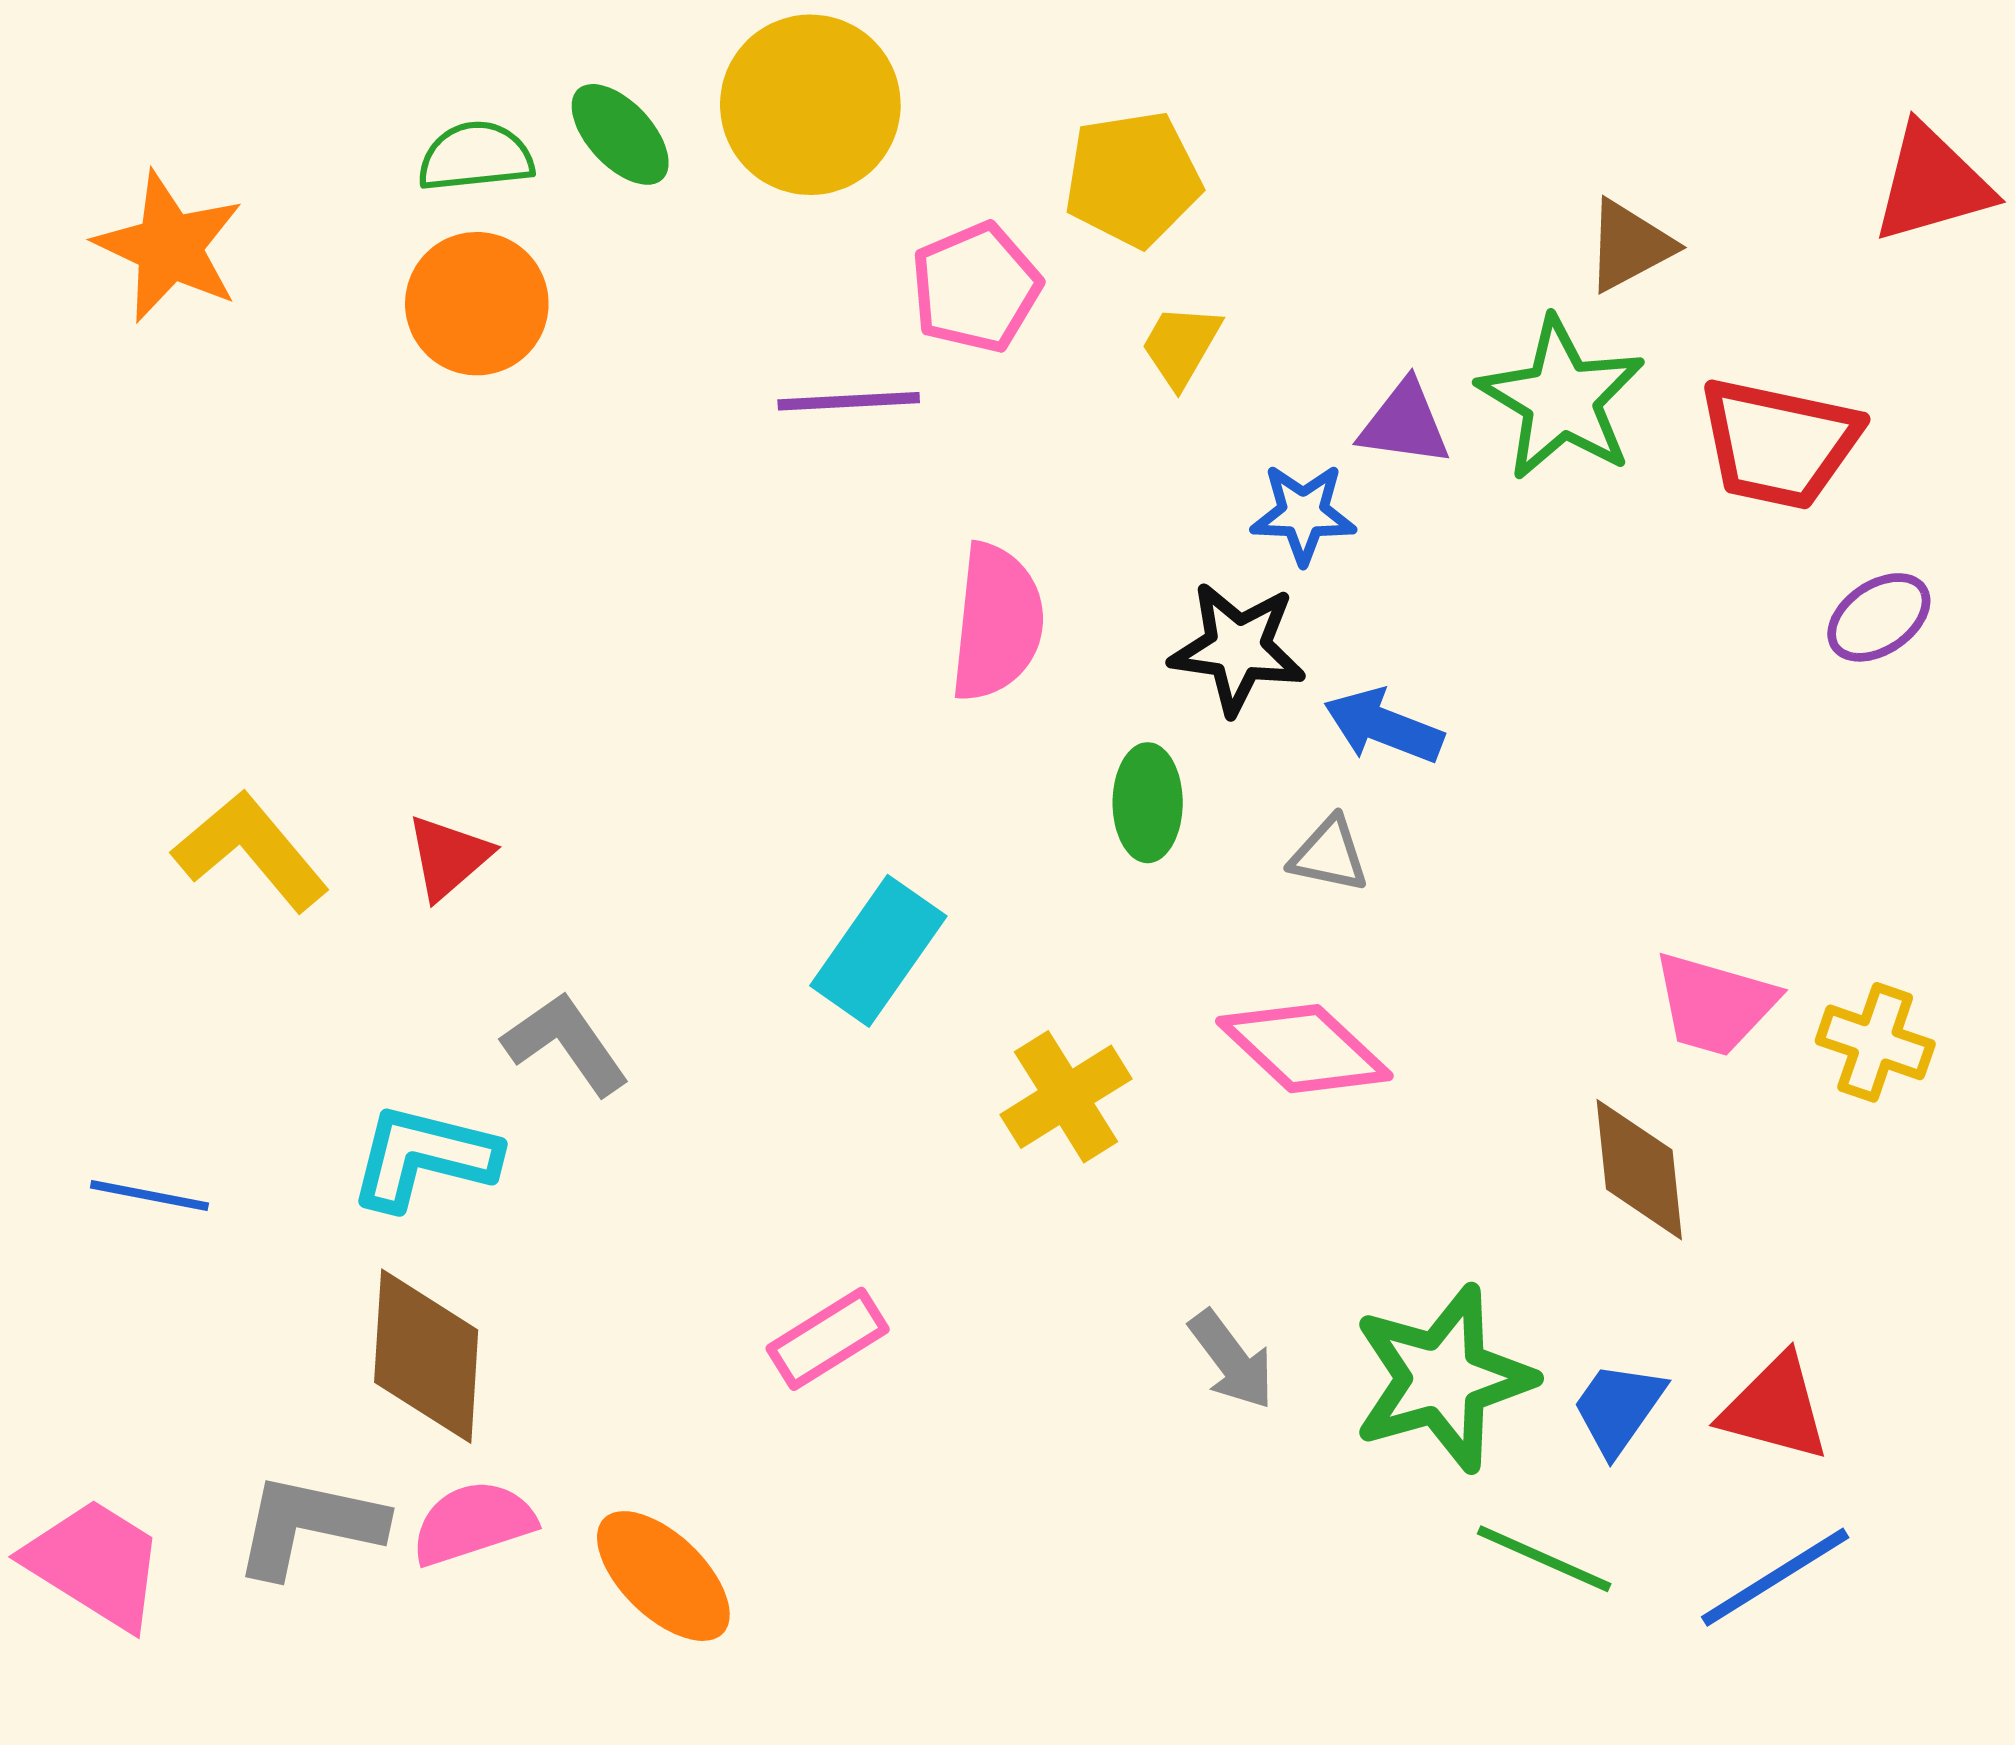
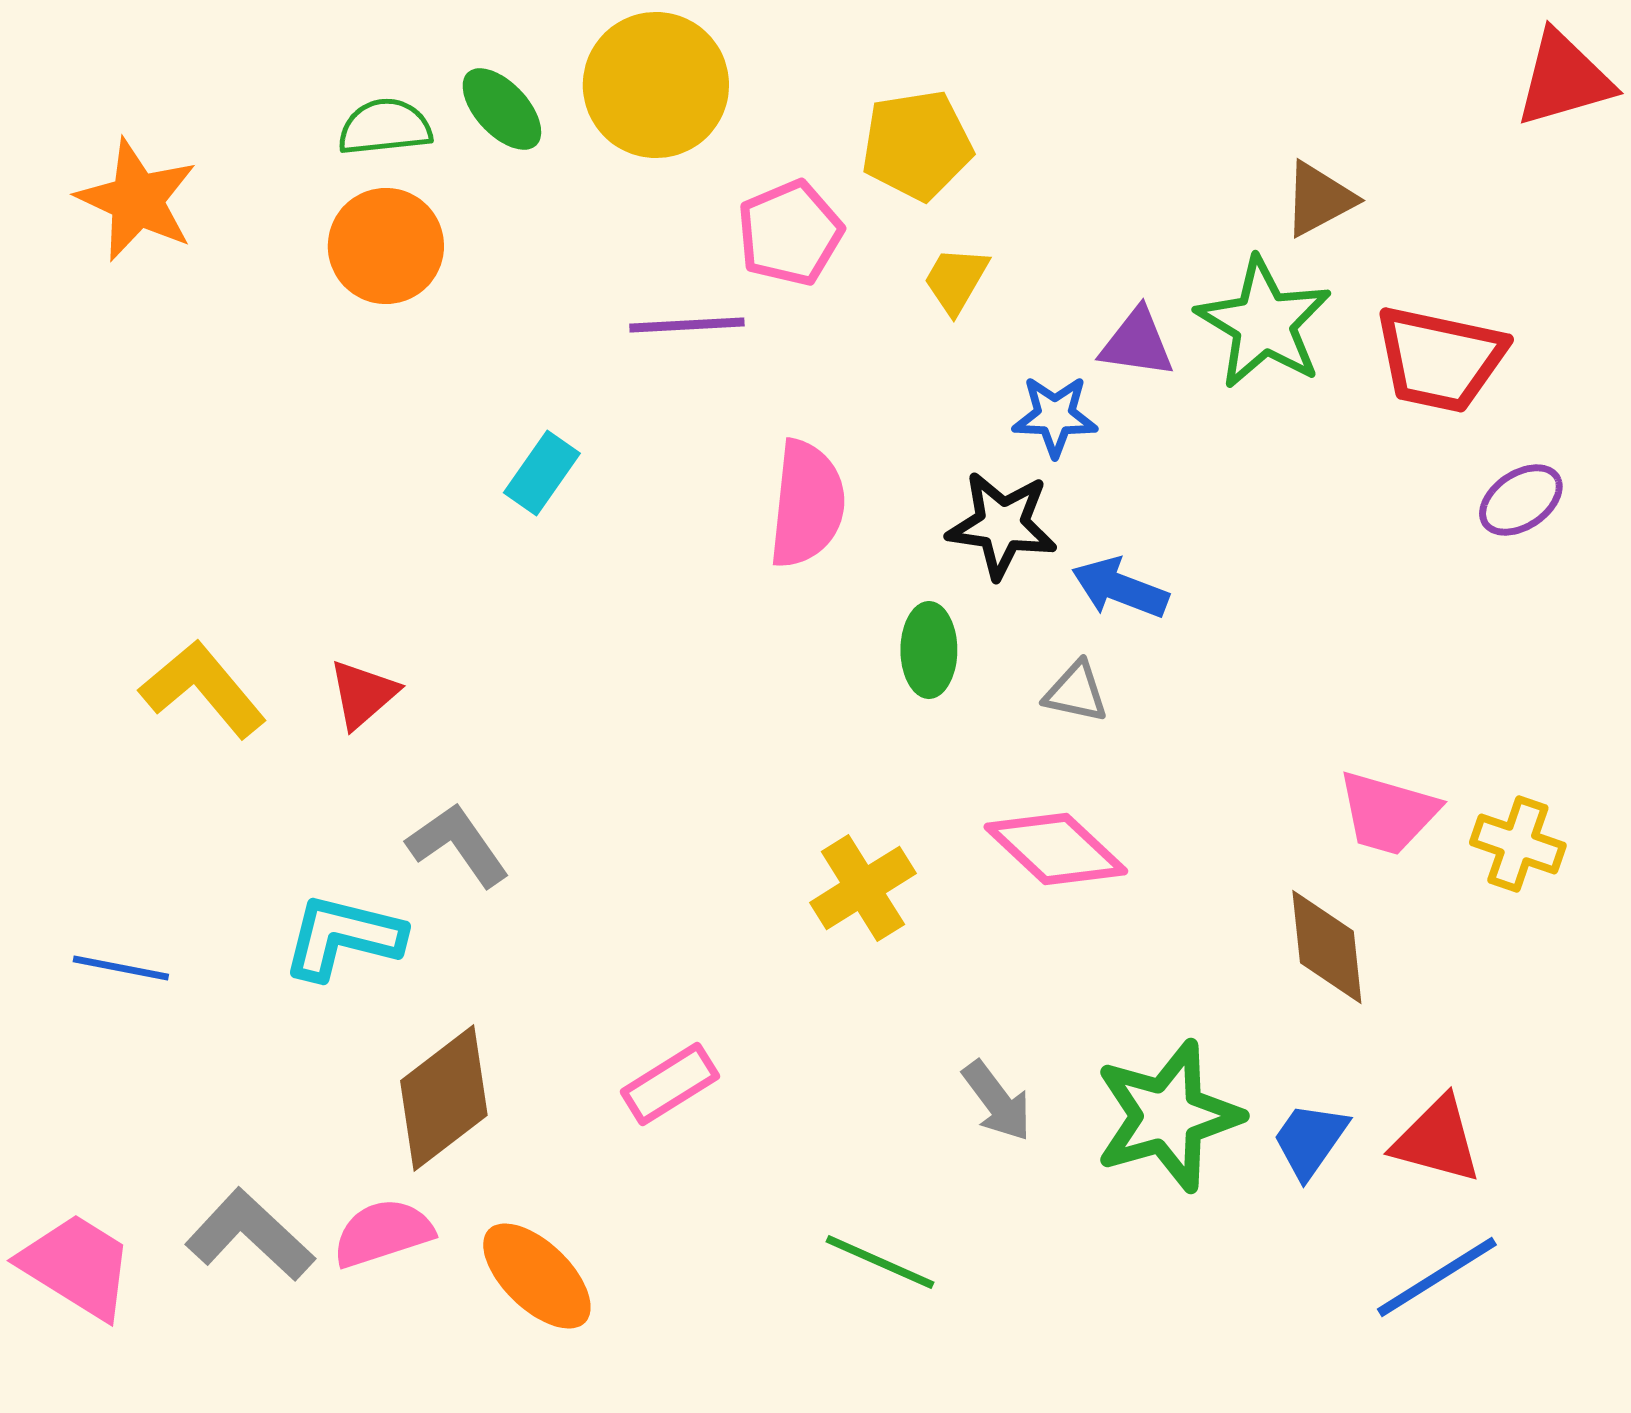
red triangle: (1932, 184) -> (1564, 79), moved
cyan rectangle: (878, 951) -> (542, 473), moved, size x0.7
brown diamond: (426, 1356) -> (444, 1098), moved, turned 49
gray L-shape: (309, 1525) -> (250, 1235), turned 31
green line: (1544, 1559) -> (880, 1262), moved

